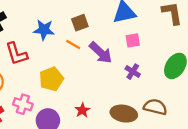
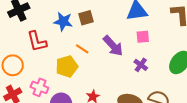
brown square: (80, 23) -> (86, 18), moved
orange line: (73, 44) -> (82, 49), moved

